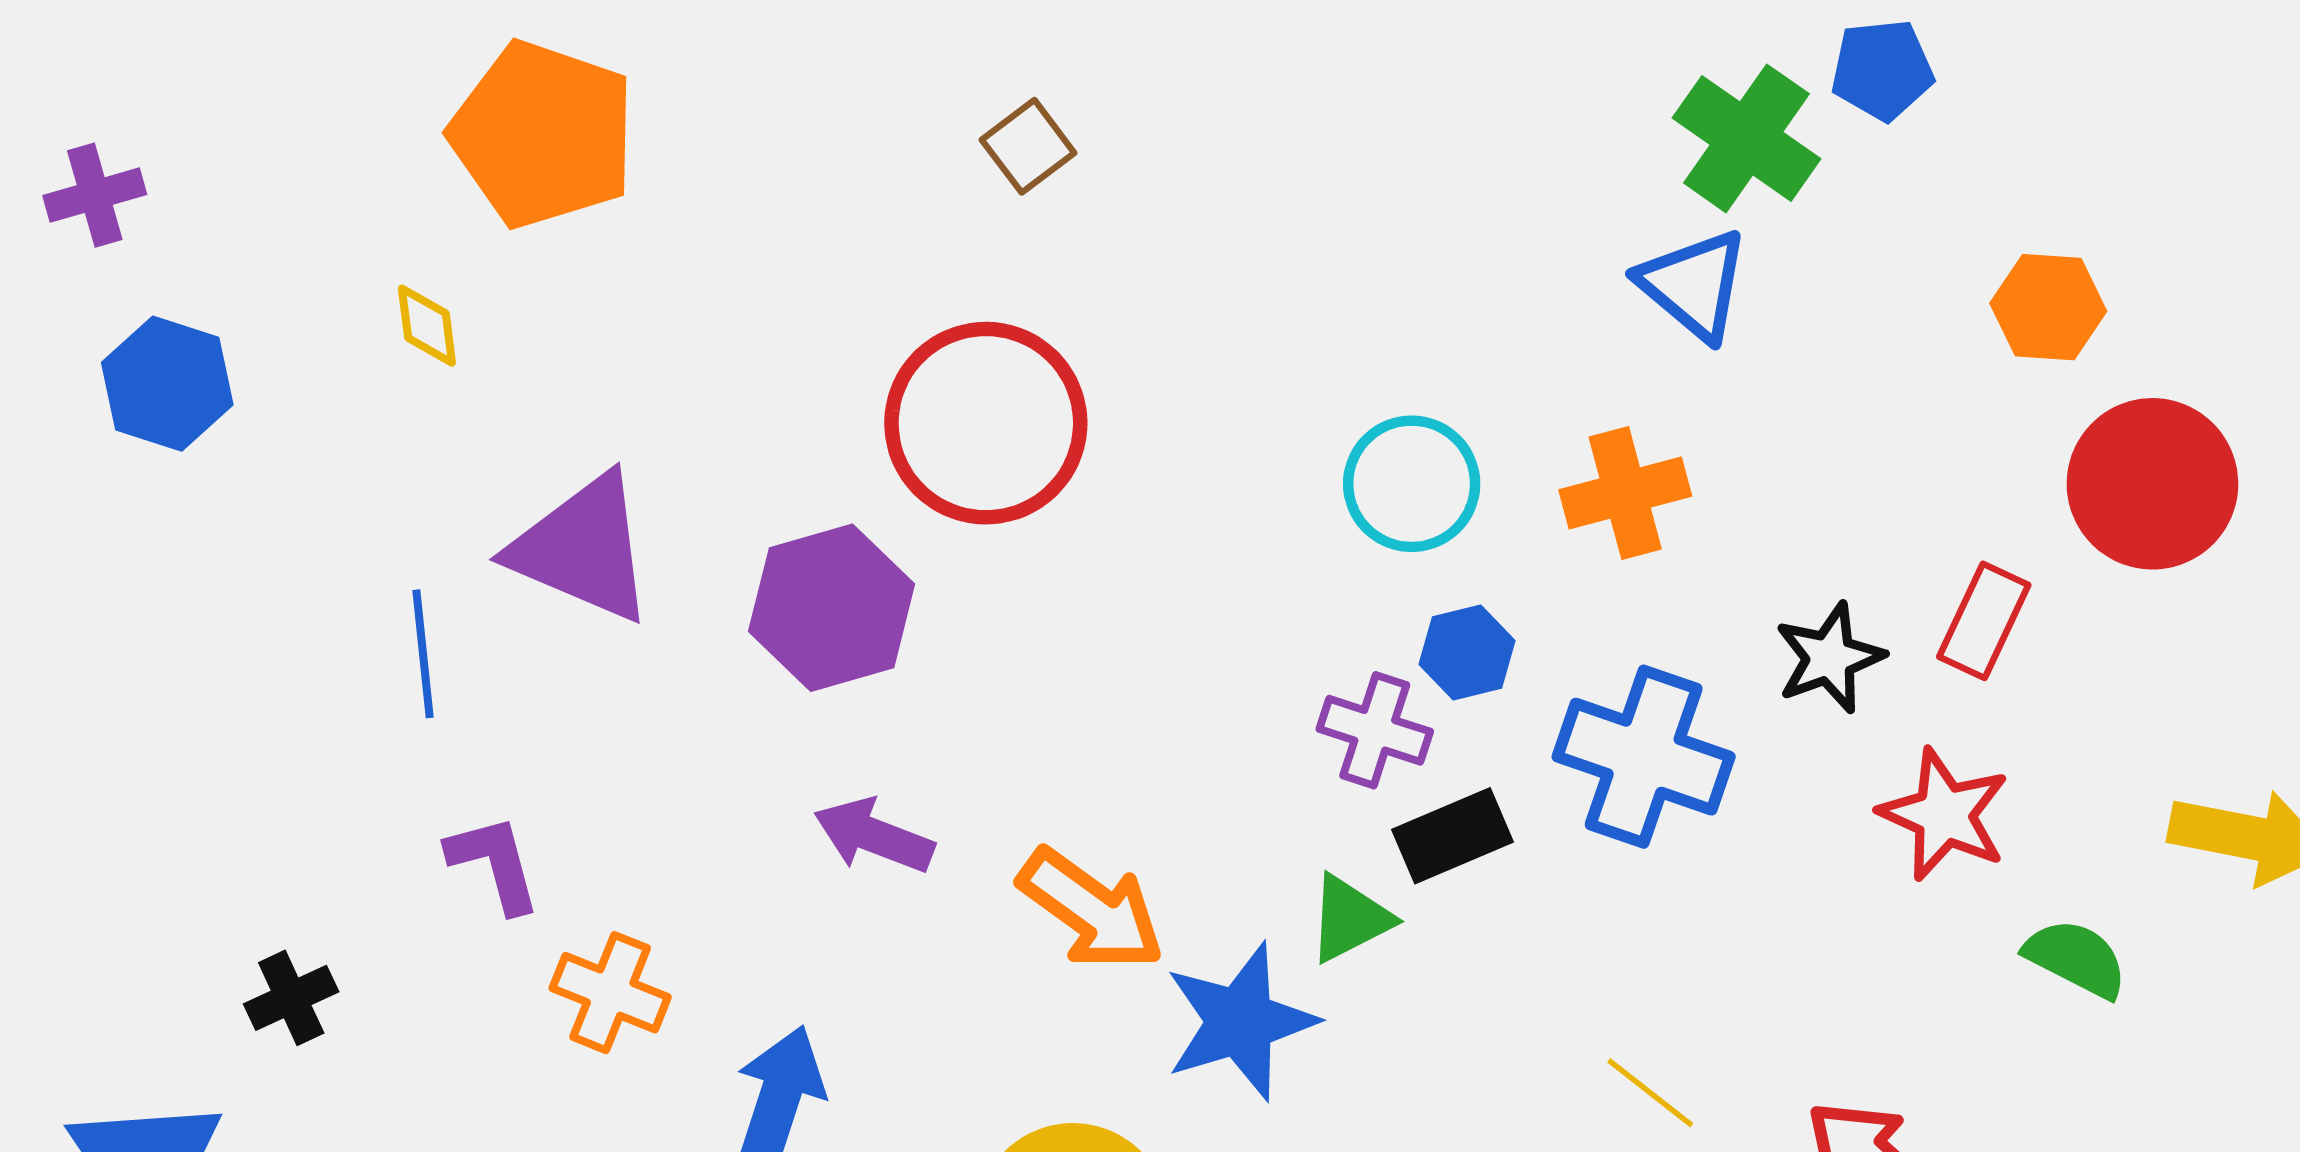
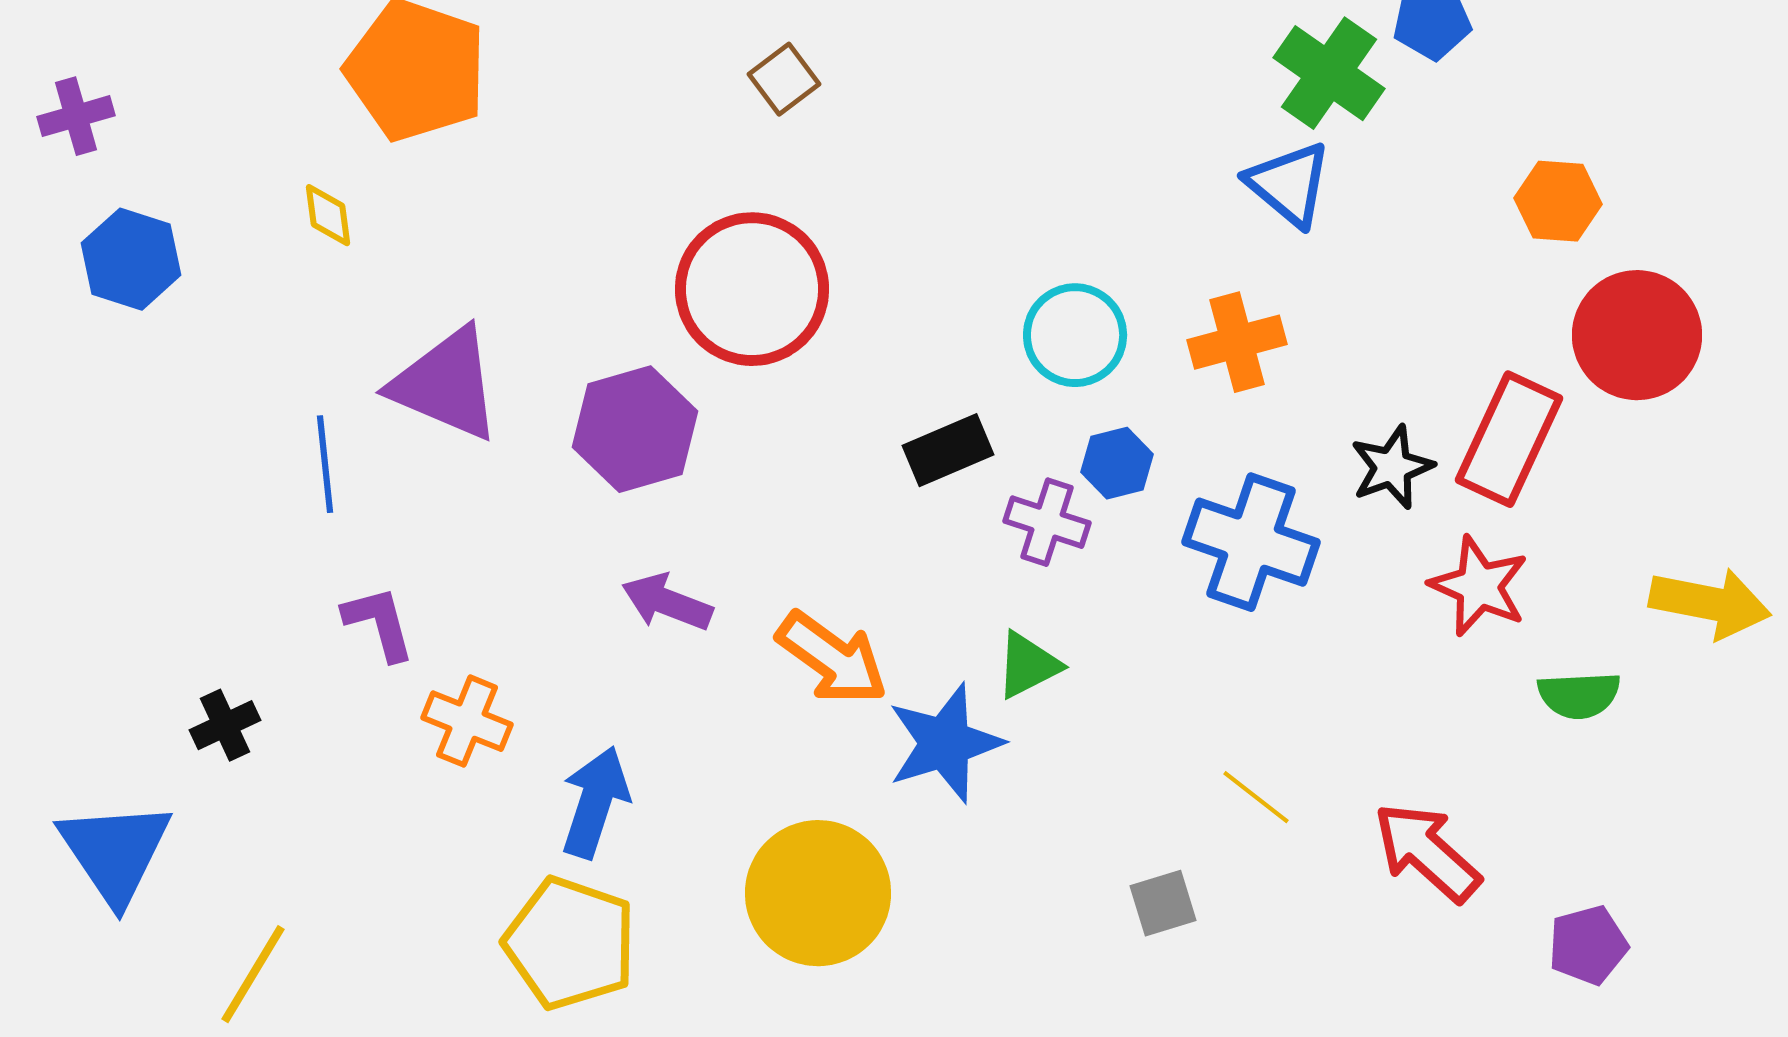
red rectangle: (1984, 621) -> (1509, 439), size x1.5
black rectangle: (1452, 836) -> (948, 450), moved
green semicircle: (2076, 958) -> (1579, 695), turned 150

